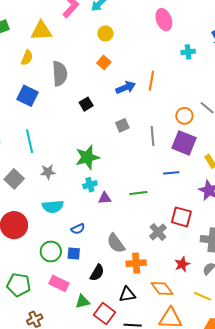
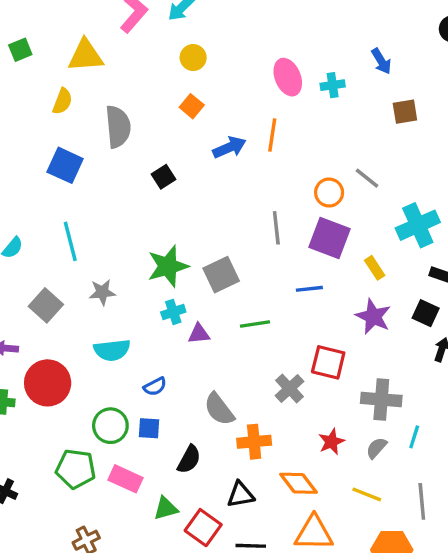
pink ellipse: (164, 20) -> (288, 77), moved
gray square: (122, 125) -> (221, 275), moved, size x1.5
green pentagon: (19, 285) -> (76, 469), moved

